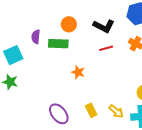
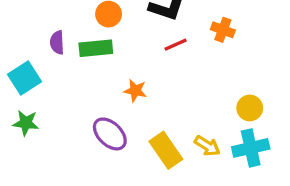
yellow rectangle: (91, 110) -> (166, 150), size x1.5
purple ellipse: (59, 114) -> (110, 134), moved

